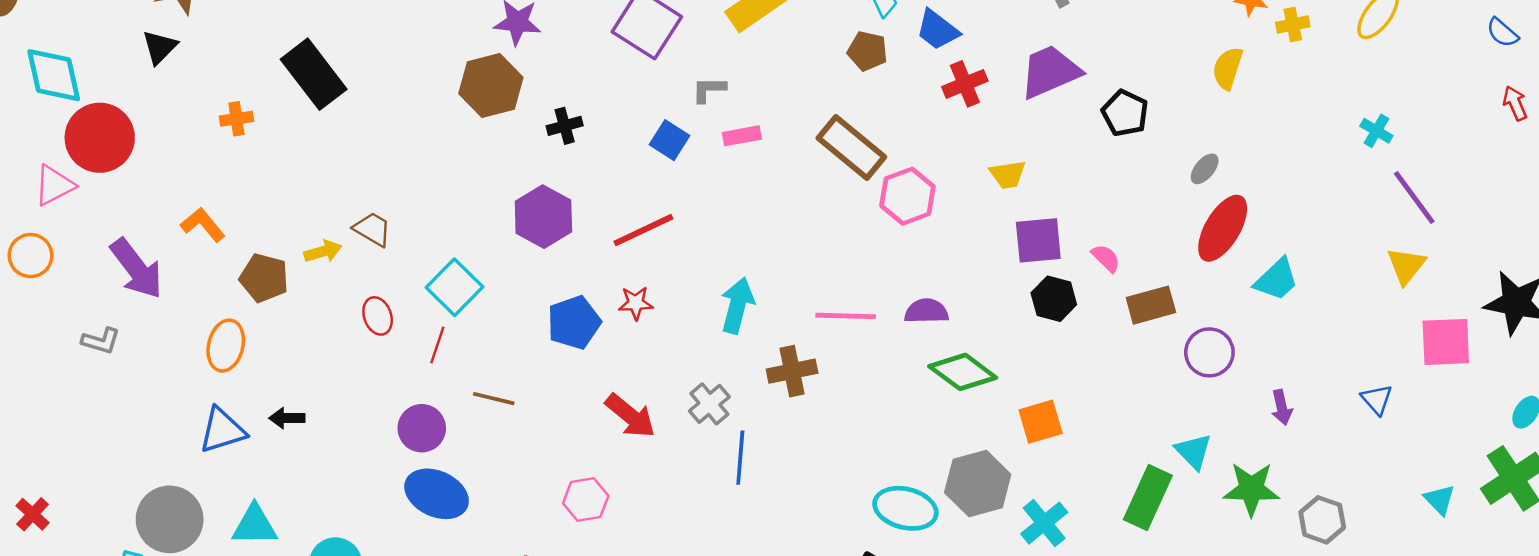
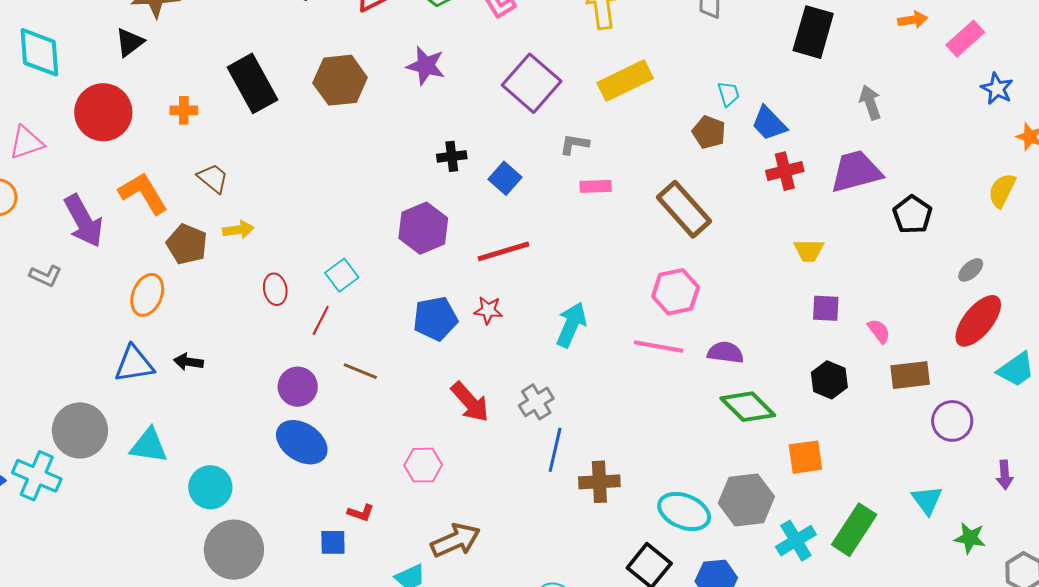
brown hexagon: (491, 85) -> (340, 80), moved
red circle: (100, 138) -> (103, 112), moved
blue square: (670, 140) -> (505, 178), moved
pink hexagon: (907, 196) -> (676, 292), moved
orange L-shape: (203, 225) -> (143, 193), size x1.4
brown trapezoid: (372, 229) -> (213, 178), moved
purple square: (1038, 240) -> (826, 308), size x0.7
cyan square: (454, 287) -> (342, 275), size x0.7
black hexagon: (1054, 299) -> (829, 380), moved
brown cross: (792, 371) -> (599, 482), moved
green star: (1251, 489) -> (970, 538), size x0.7
green rectangle: (1148, 498) -> (854, 530), moved

